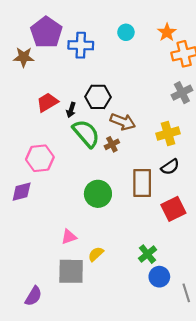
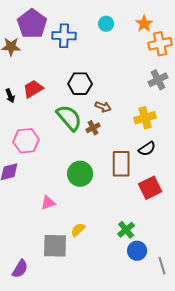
black arrow: (71, 110) -> (10, 96), moved, turned -40
brown arrow: (123, 122) -> (103, 107), size x0.7
pink triangle: (69, 237) -> (48, 203), moved

